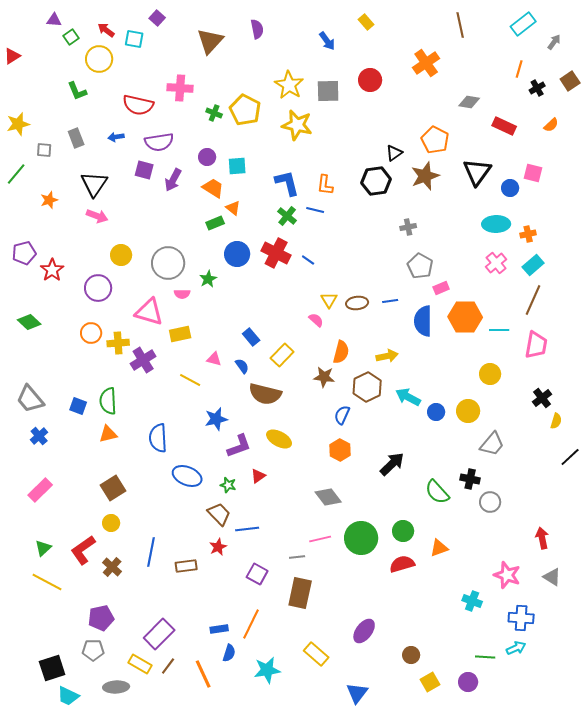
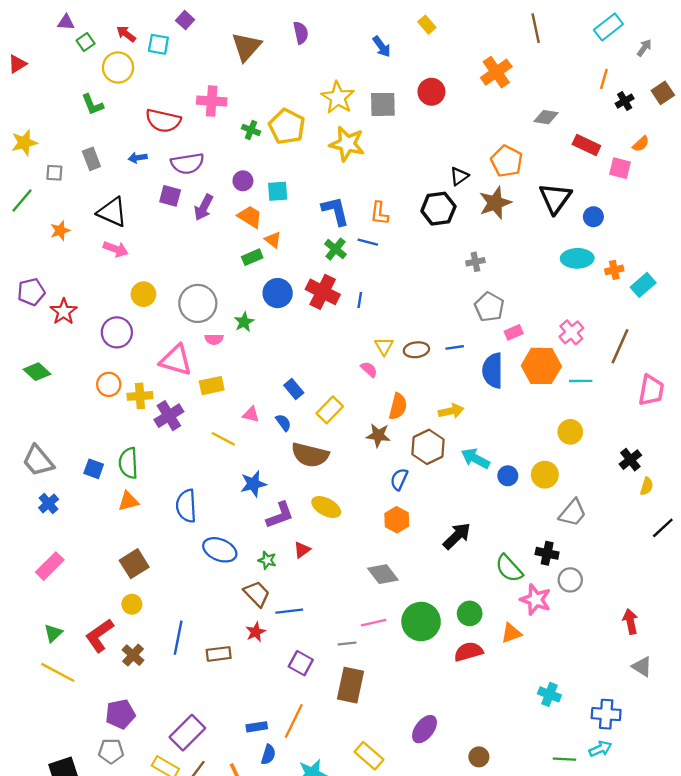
pink square: (533, 173) -> (620, 168), moved
black triangle: (94, 184) -> (112, 212), turned -40
blue line: (308, 260) -> (360, 300), turned 64
pink cross: (496, 263) -> (571, 332), moved
cyan rectangle: (533, 265) -> (643, 285), moved
pink trapezoid: (536, 345) -> (651, 390), moved
pink star: (507, 575) -> (536, 600), moved

